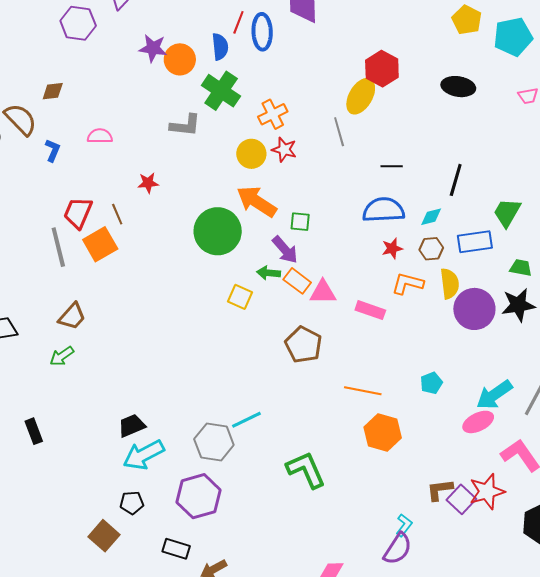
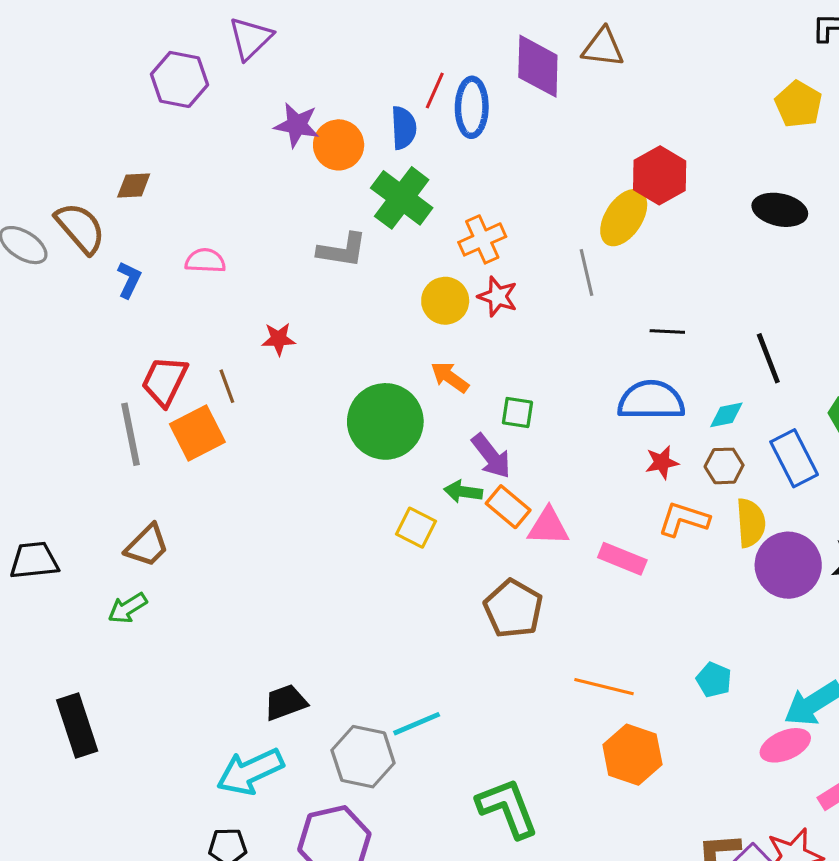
black line: (456, 180) -> (768, 358), turned -40
orange arrow: (257, 202) -> (450, 377), size x0.6
blue rectangle: (475, 242) -> (794, 458), turned 68
cyan pentagon: (431, 383) -> (714, 680), turned -30
black trapezoid: (132, 426) -> (285, 702), moved
black rectangle: (34, 431) -> (77, 725), size x1.5

